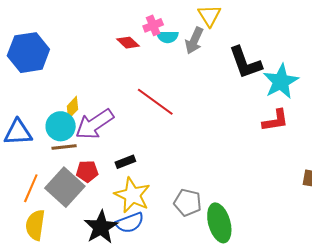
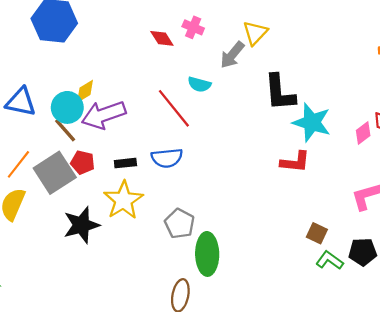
pink cross: (153, 25) -> (193, 27), turned 30
cyan semicircle: (168, 37) -> (199, 84), moved
cyan star: (281, 81) -> (312, 122), turned 30
brown line: (64, 147) -> (65, 130), turned 40
blue semicircle: (130, 223) -> (167, 158), moved

